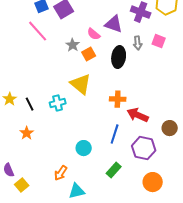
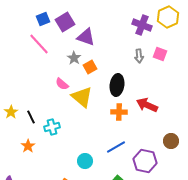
purple triangle: (114, 24) -> (86, 37), moved
pink semicircle: (94, 34) -> (62, 84), moved
black ellipse: (119, 57) -> (117, 85), moved
cyan cross: (58, 103) -> (52, 127), moved
red arrow: (138, 115) -> (147, 105), moved
blue line: (115, 134) -> (116, 147), turned 42

